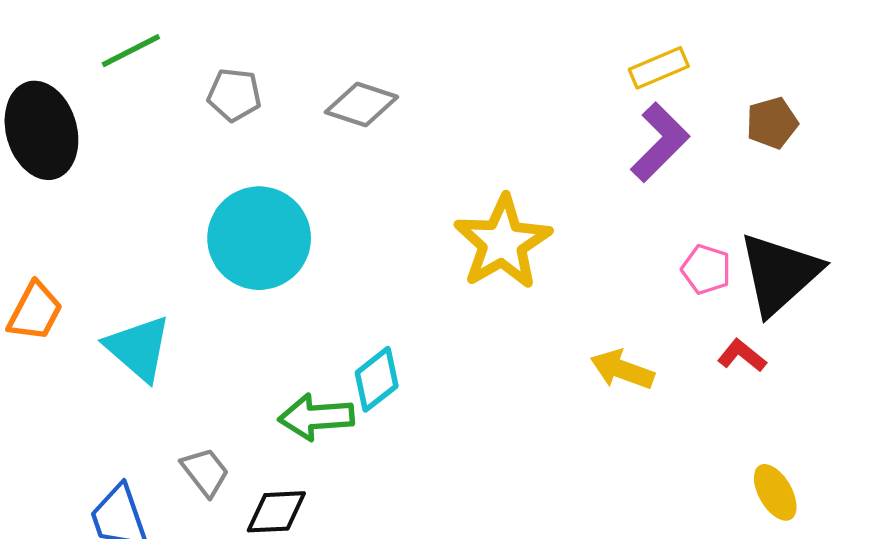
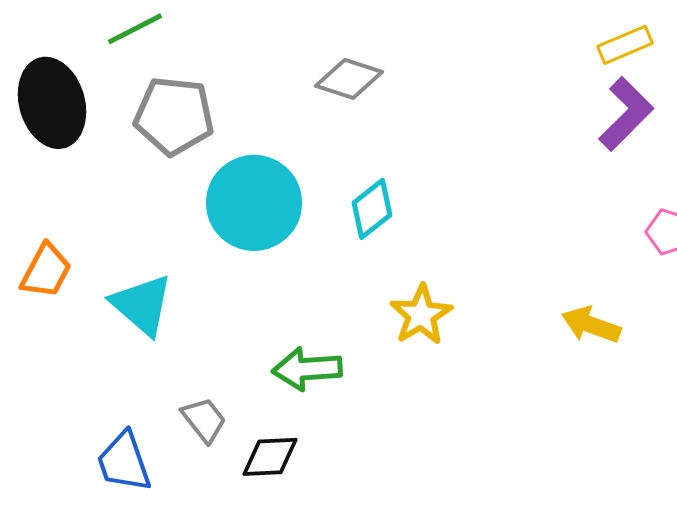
gray pentagon: (234, 95) -> (174, 116), moved, size x1.6
yellow star: (503, 242) -> (421, 315), moved, size x0.7
cyan diamond: (377, 379) -> (372, 209), moved

